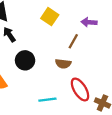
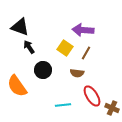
yellow square: (50, 17) -> (65, 48), moved
purple arrow: (89, 22) -> (83, 30), moved, size x1.5

